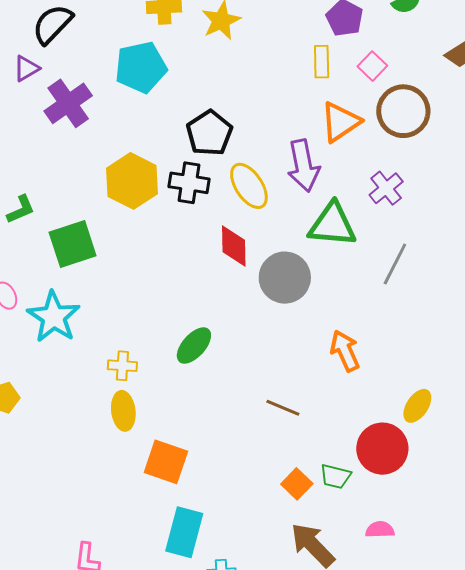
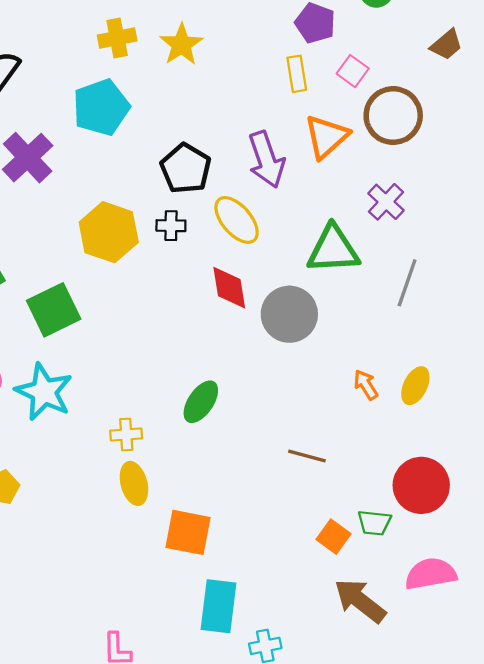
purple arrow: (303, 166) -> (266, 160), moved
black cross: (189, 183) -> (171, 226), size x0.7
orange arrow: (345, 351) -> (366, 385), size x0.7
yellow ellipse: (417, 406) -> (415, 386), moved
pink semicircle: (380, 530) -> (431, 574), size x1.6

